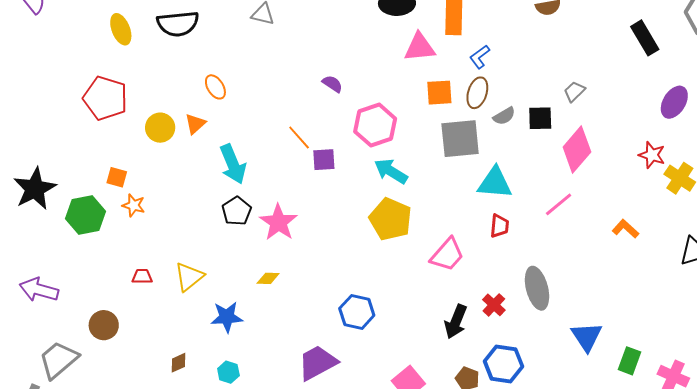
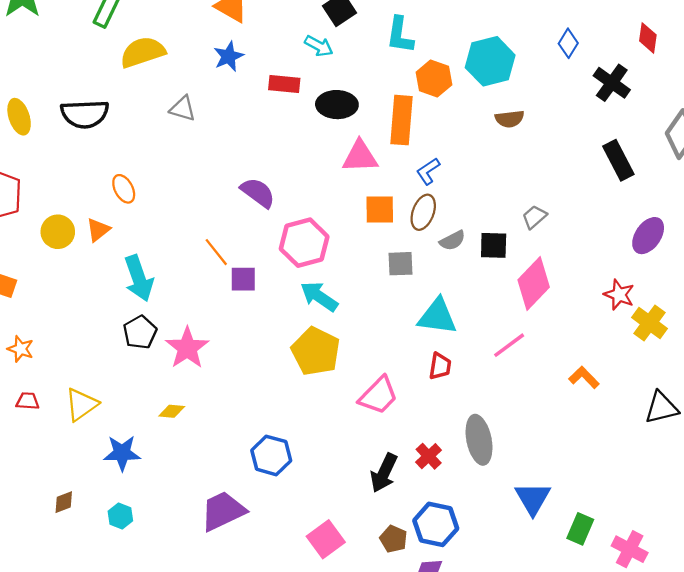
purple semicircle: (332, 84) -> (258, 193), size x1.5
gray square: (460, 139) -> (400, 264), size x0.6
orange star: (134, 205) -> (21, 349), moved

